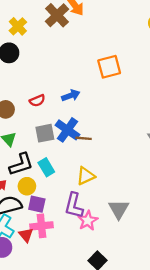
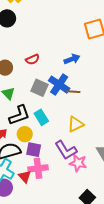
blue arrow: (71, 95) -> (72, 59), moved
gray square: (45, 133) -> (39, 88), turned 36
purple L-shape: (74, 205) -> (66, 150), turned -45
pink star: (88, 221) -> (78, 163), turned -30

